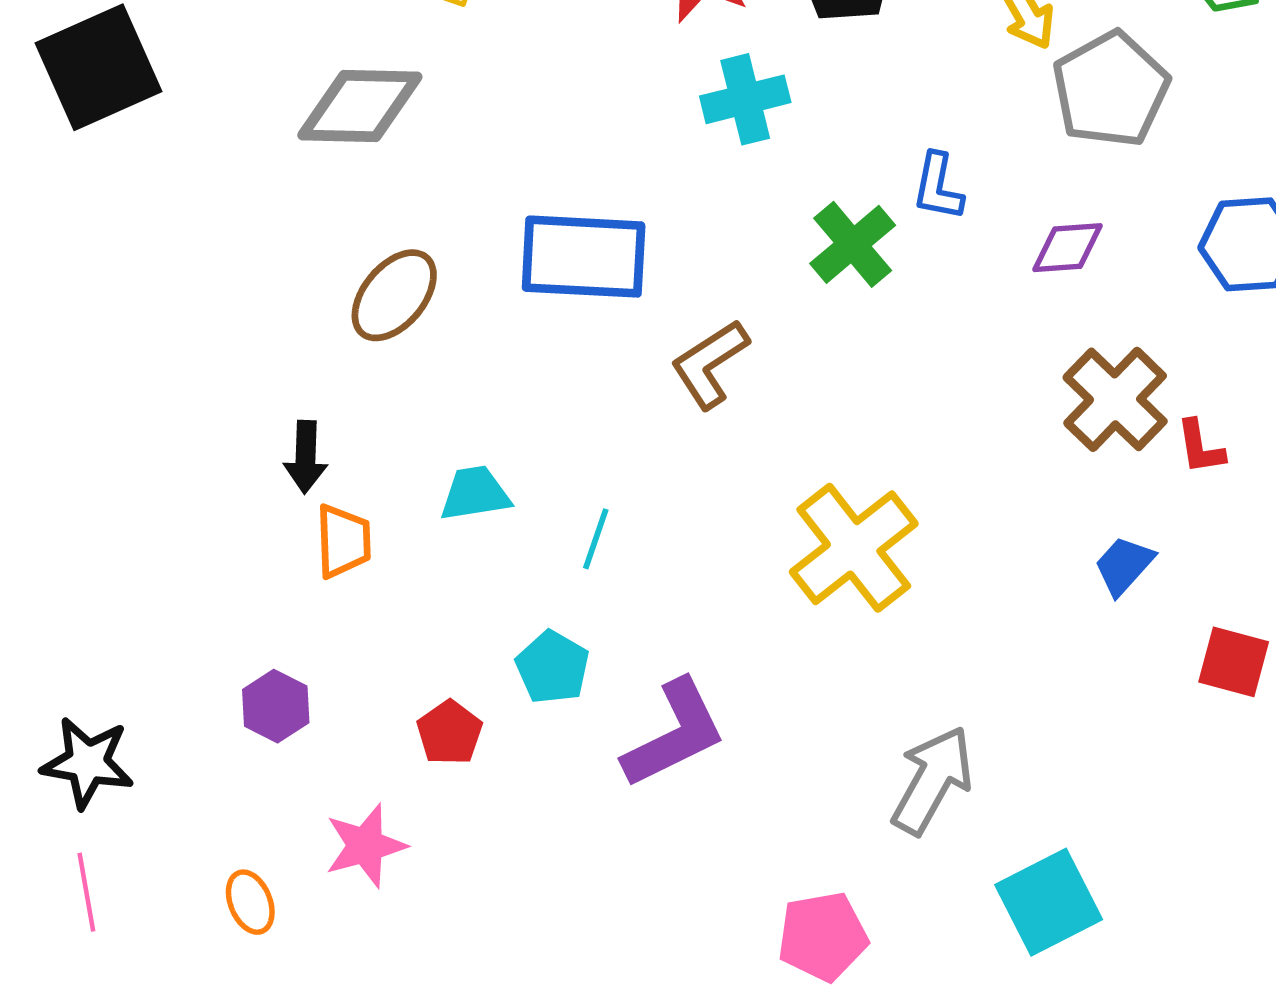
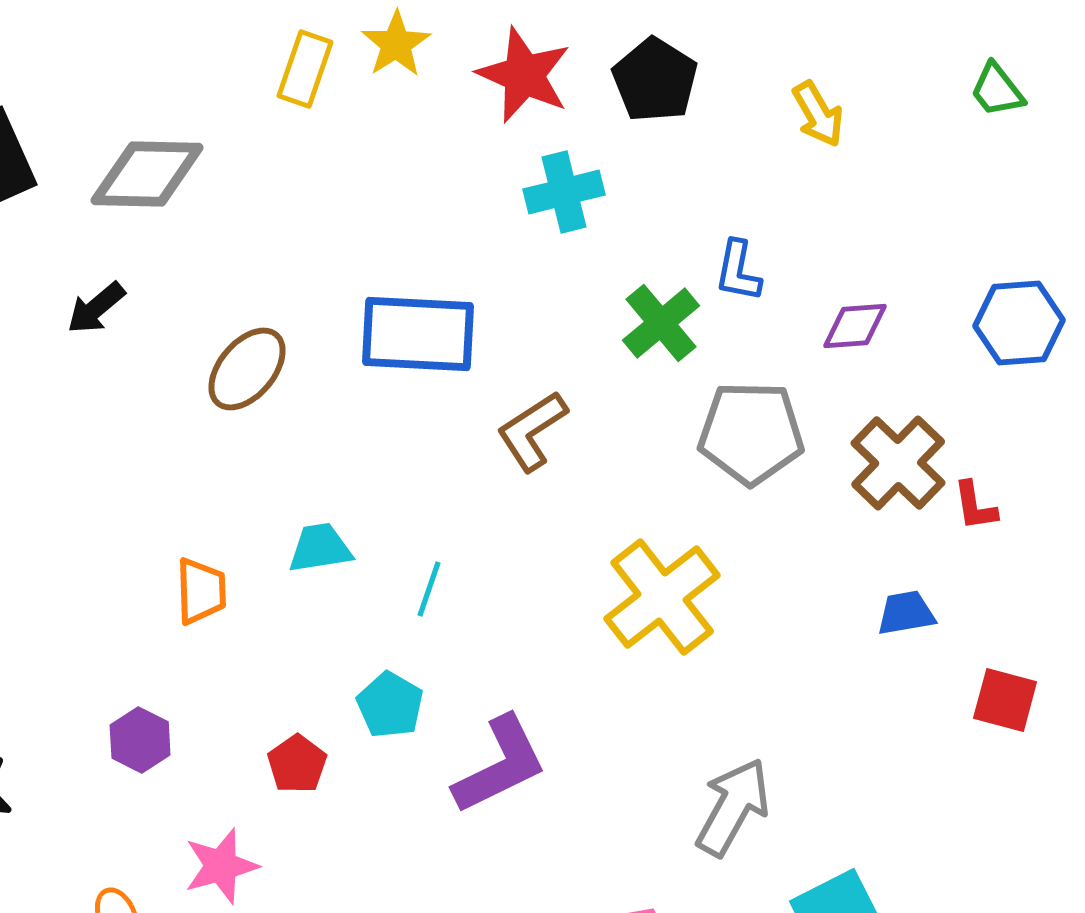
gray pentagon: (1111, 89) -> (751, 433), moved, turned 30
gray diamond: (360, 106) -> (147, 174), moved
black arrow: (306, 457) -> (96, 308), moved, turned 48
blue trapezoid: (1124, 565) -> (906, 613), turned 38

